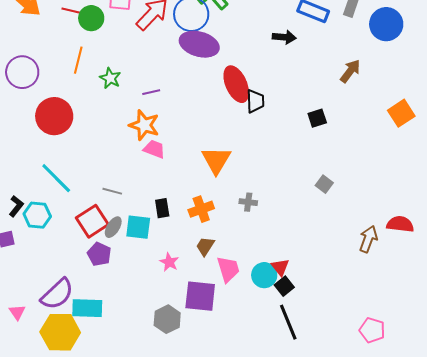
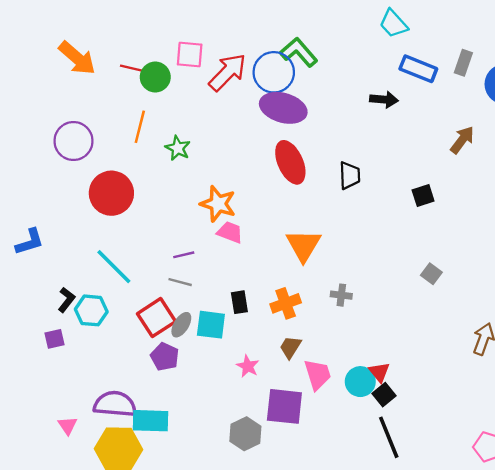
red ellipse: (236, 84) -> (290, 162), moved
purple line: (151, 92) -> (184, 255), moved
purple semicircle: (57, 294) -> (115, 404), turned -132

